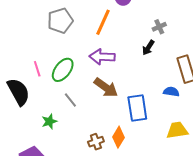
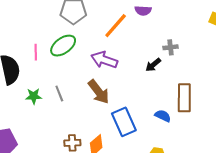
green ellipse: (63, 70) -> (63, 46), moved
blue rectangle: (137, 108) -> (124, 122), turned -32
green star: (49, 121) -> (34, 96), moved

